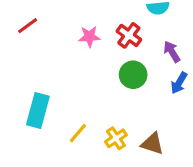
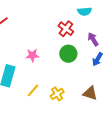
pink star: (89, 37) -> (32, 55), moved
brown triangle: (152, 144) -> (90, 93), moved

